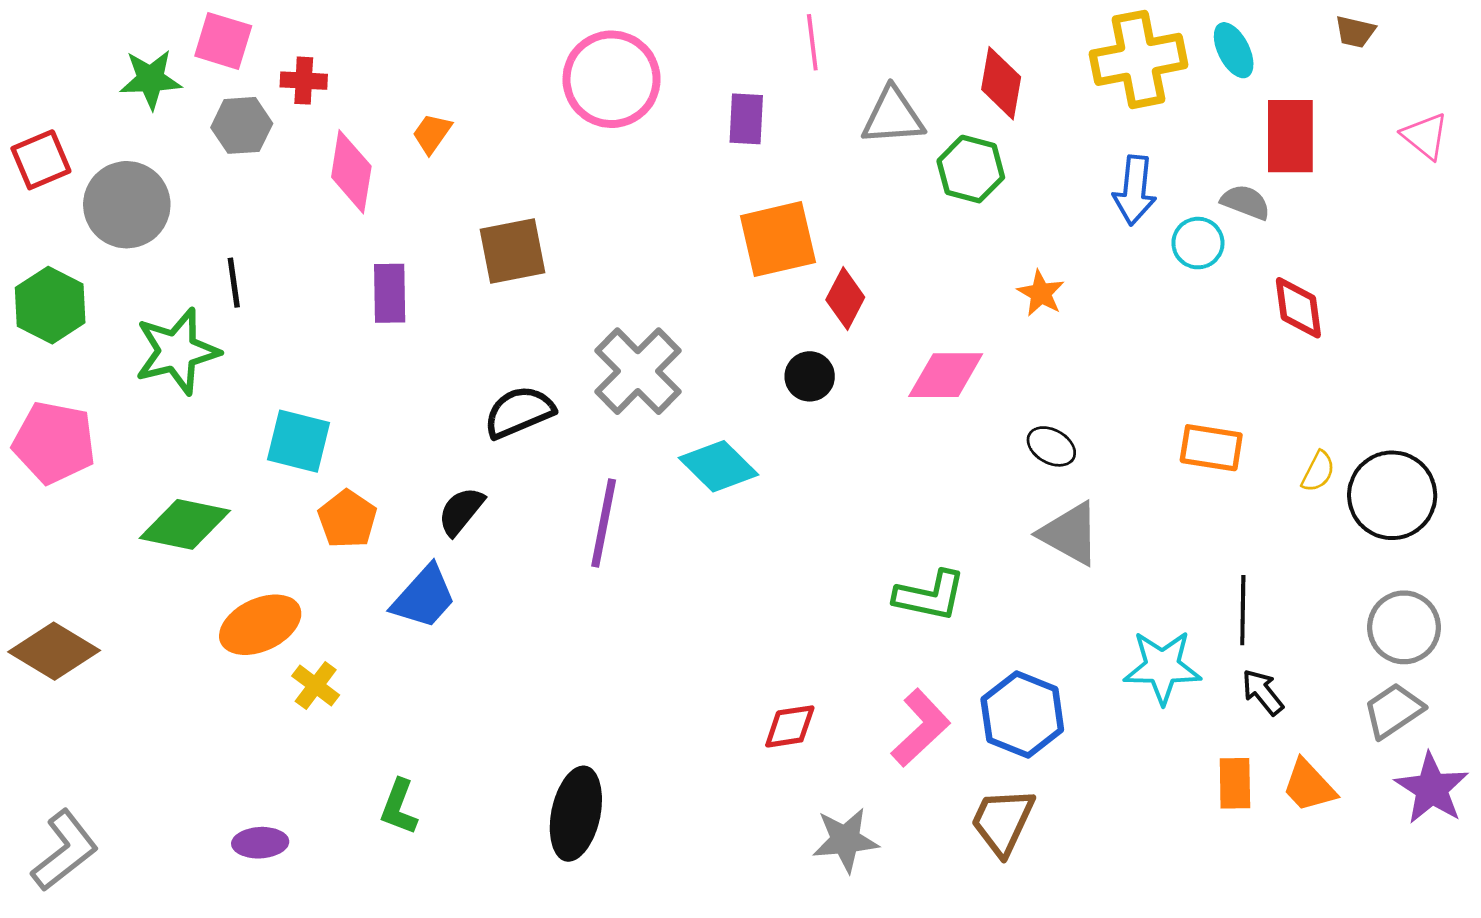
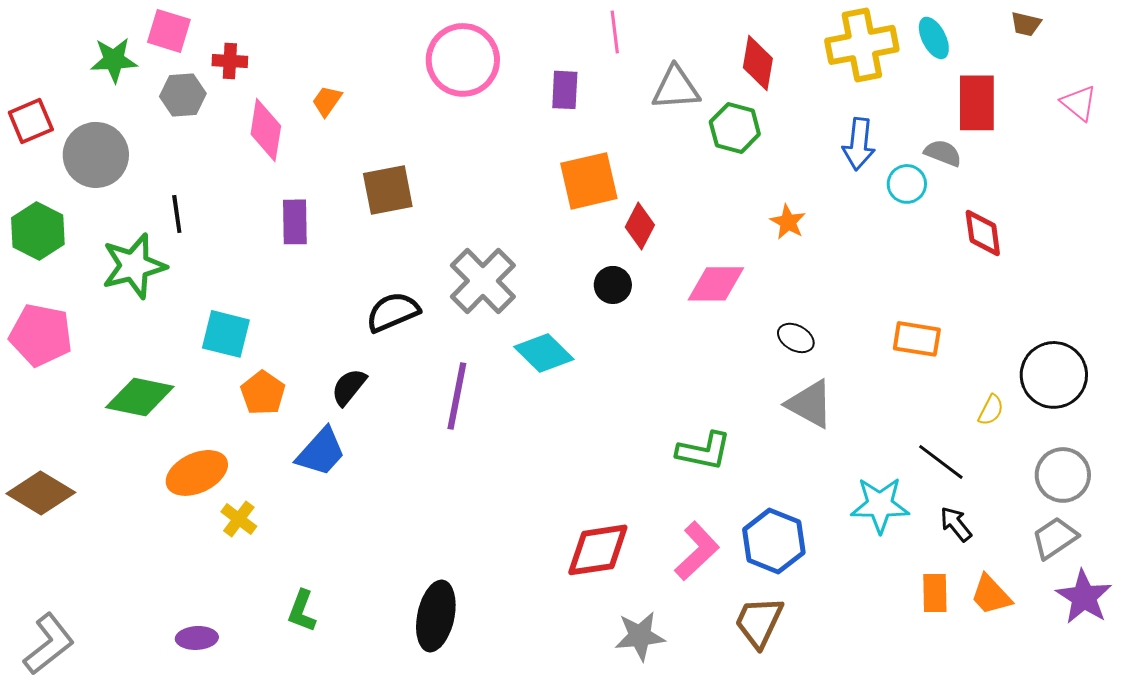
yellow semicircle: (1318, 472) -> (991, 410), moved
black line: (1243, 610) -> (941, 462), turned -54
red diamond: (790, 726) -> (598, 550), size x1.6

